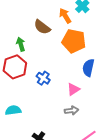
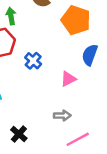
gray arrow: (71, 111) -> (62, 116), moved

